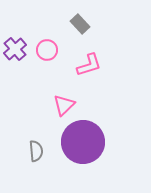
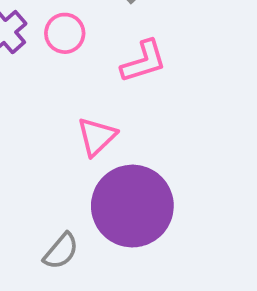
gray semicircle: (36, 151) -> (61, 251), moved, turned 45

